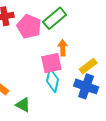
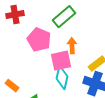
pink pentagon: (29, 26) -> (39, 40), moved

